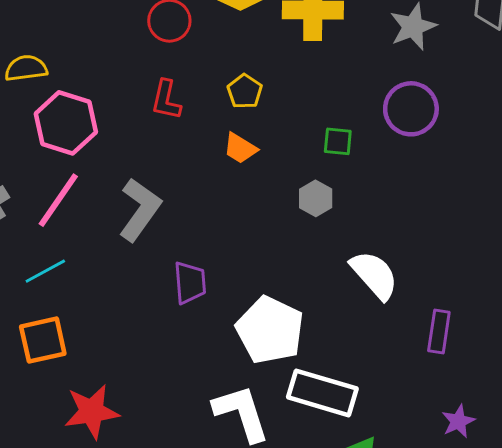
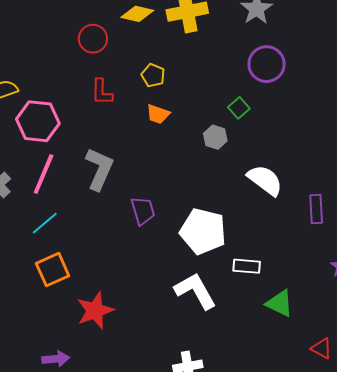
green square: (338, 141) -> (239, 108), moved, turned -35
white rectangle: (322, 393) -> (247, 266), size x0.6

